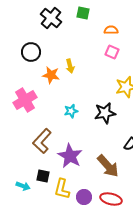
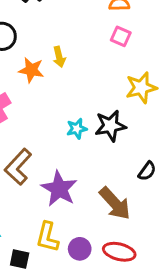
cyan star: (71, 111) -> (77, 129), moved
black square: (43, 176) -> (20, 259), moved

